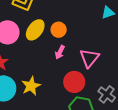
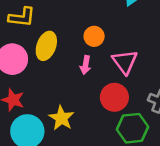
orange circle: (59, 30) -> (94, 36), moved

